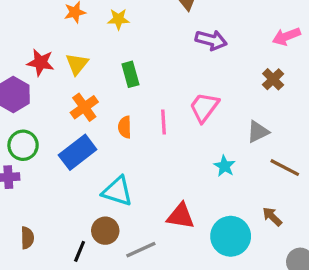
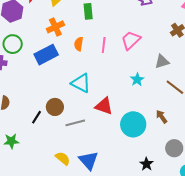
cyan triangle: (117, 191) -> (81, 83), moved

